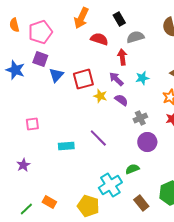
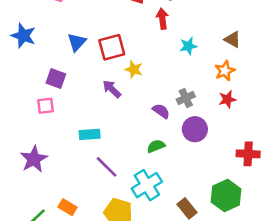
purple square: (40, 59) -> (56, 79), moved
purple arrow: (116, 79) -> (112, 89), moved
purple semicircle: (121, 100) -> (161, 111), moved
purple line: (98, 138) -> (107, 167), moved
purple star: (23, 165) -> (34, 159), size x1.5
green semicircle: (132, 169) -> (156, 146), moved

